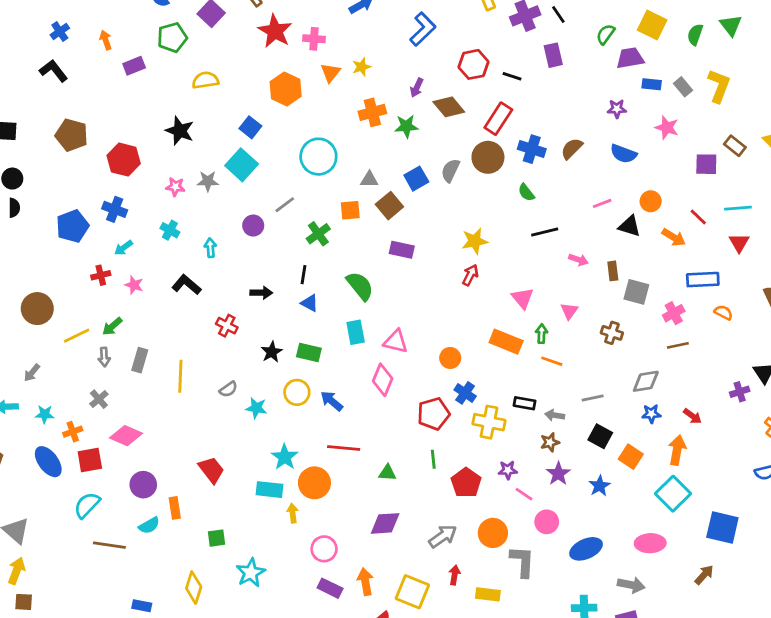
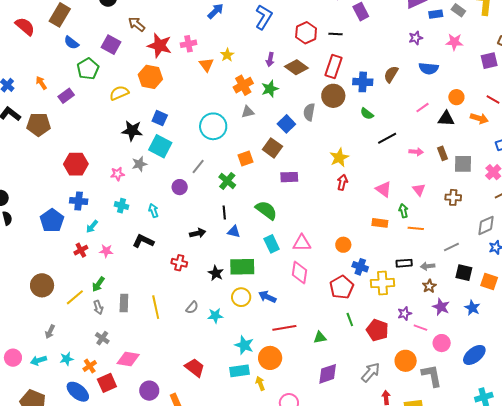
orange hexagon: (286, 89) -> (150, 77), moved
black star: (180, 131) -> (132, 131), moved
brown pentagon: (72, 135) -> (39, 124), moved
gray triangle: (369, 180) -> (248, 112), moved
orange rectangle: (506, 342) -> (380, 223), size x0.7
green rectangle: (309, 353) -> (242, 267), size x1.4

